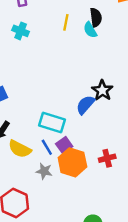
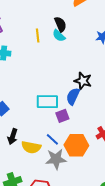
cyan rectangle: (52, 122) -> (47, 102), moved
purple square: (64, 145) -> (62, 116), moved, turned 32
gray star: (44, 171) -> (56, 159), size x1.5

